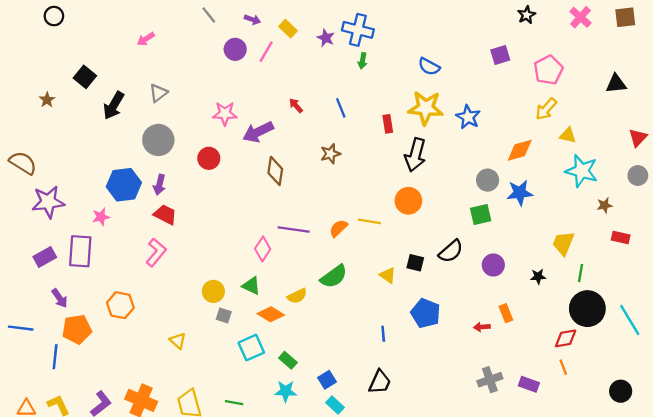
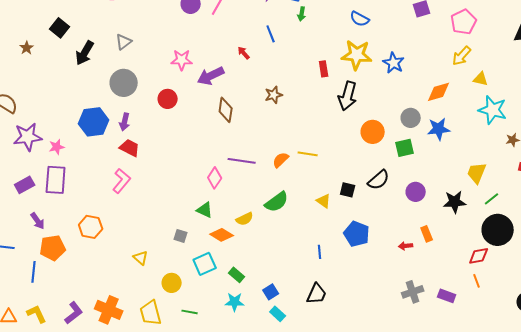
blue line: (341, 108) -> (271, 34), moved
orange circle: (408, 201) -> (373, 132), moved
pink star: (101, 217) -> (57, 147), moved
green line: (580, 273) -> (492, 199), turned 42
black star: (538, 276) -> (455, 202), size x1.6
yellow circle: (213, 291) -> (172, 283), moved

